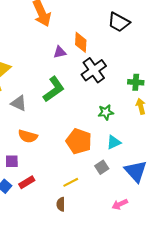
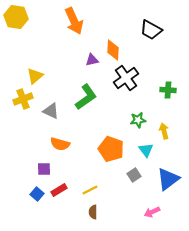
yellow arrow: (141, 106) -> (164, 131), moved
cyan triangle: (114, 142) -> (146, 150), turned -42
blue triangle: (136, 171) -> (168, 179), turned 35
yellow line: (71, 182) -> (90, 190), moved

